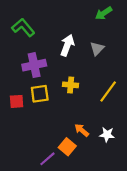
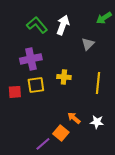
green arrow: (104, 13) -> (104, 18), moved
green L-shape: (23, 28) -> (37, 25), moved
white arrow: (67, 45) -> (63, 25), moved
yellow line: (108, 92) -> (98, 83), turned -30

